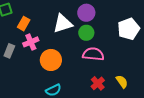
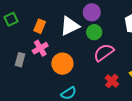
orange rectangle: (24, 24) -> (40, 26), moved
pink semicircle: (93, 54) -> (104, 53), turned -35

